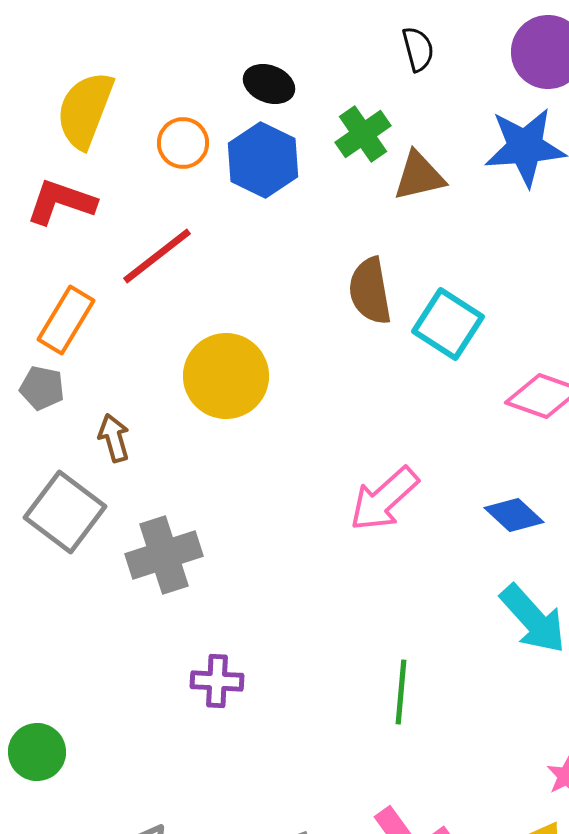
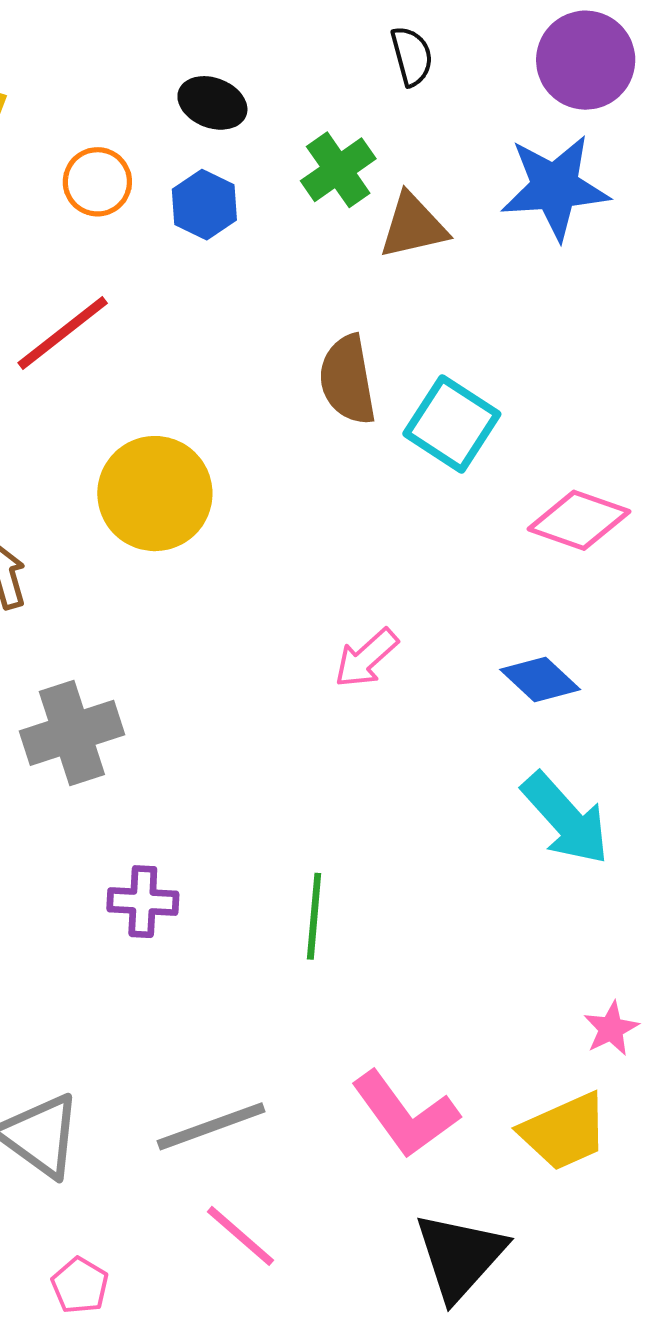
blue hexagon: (263, 160) -> (204, 205), size x0.7
pink arrow: (384, 499) -> (366, 658), size x0.7
green line: (401, 692) -> (314, 916), moved

